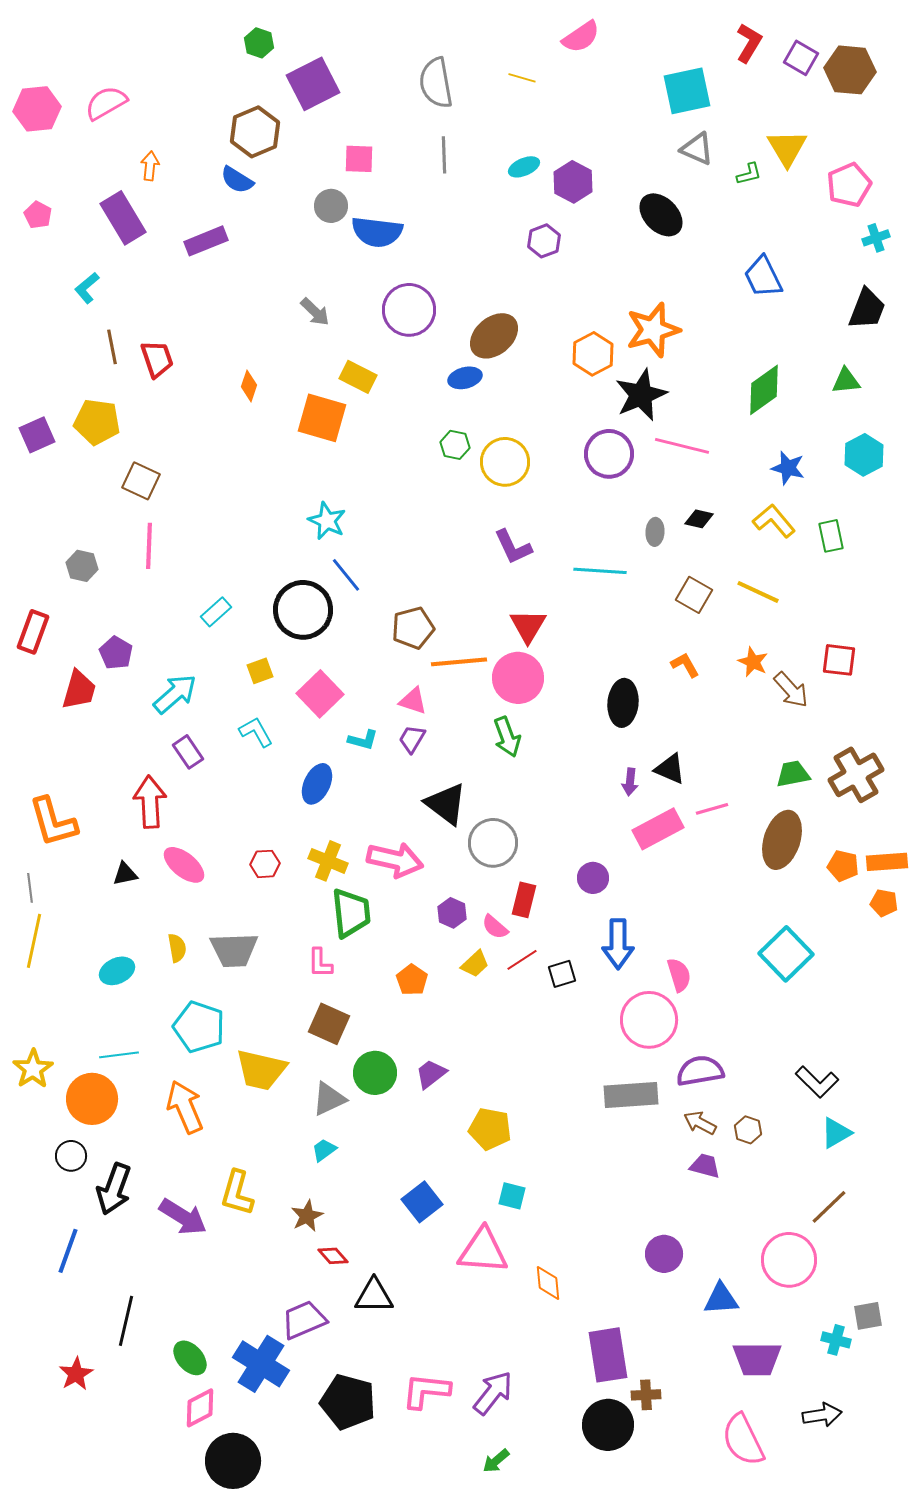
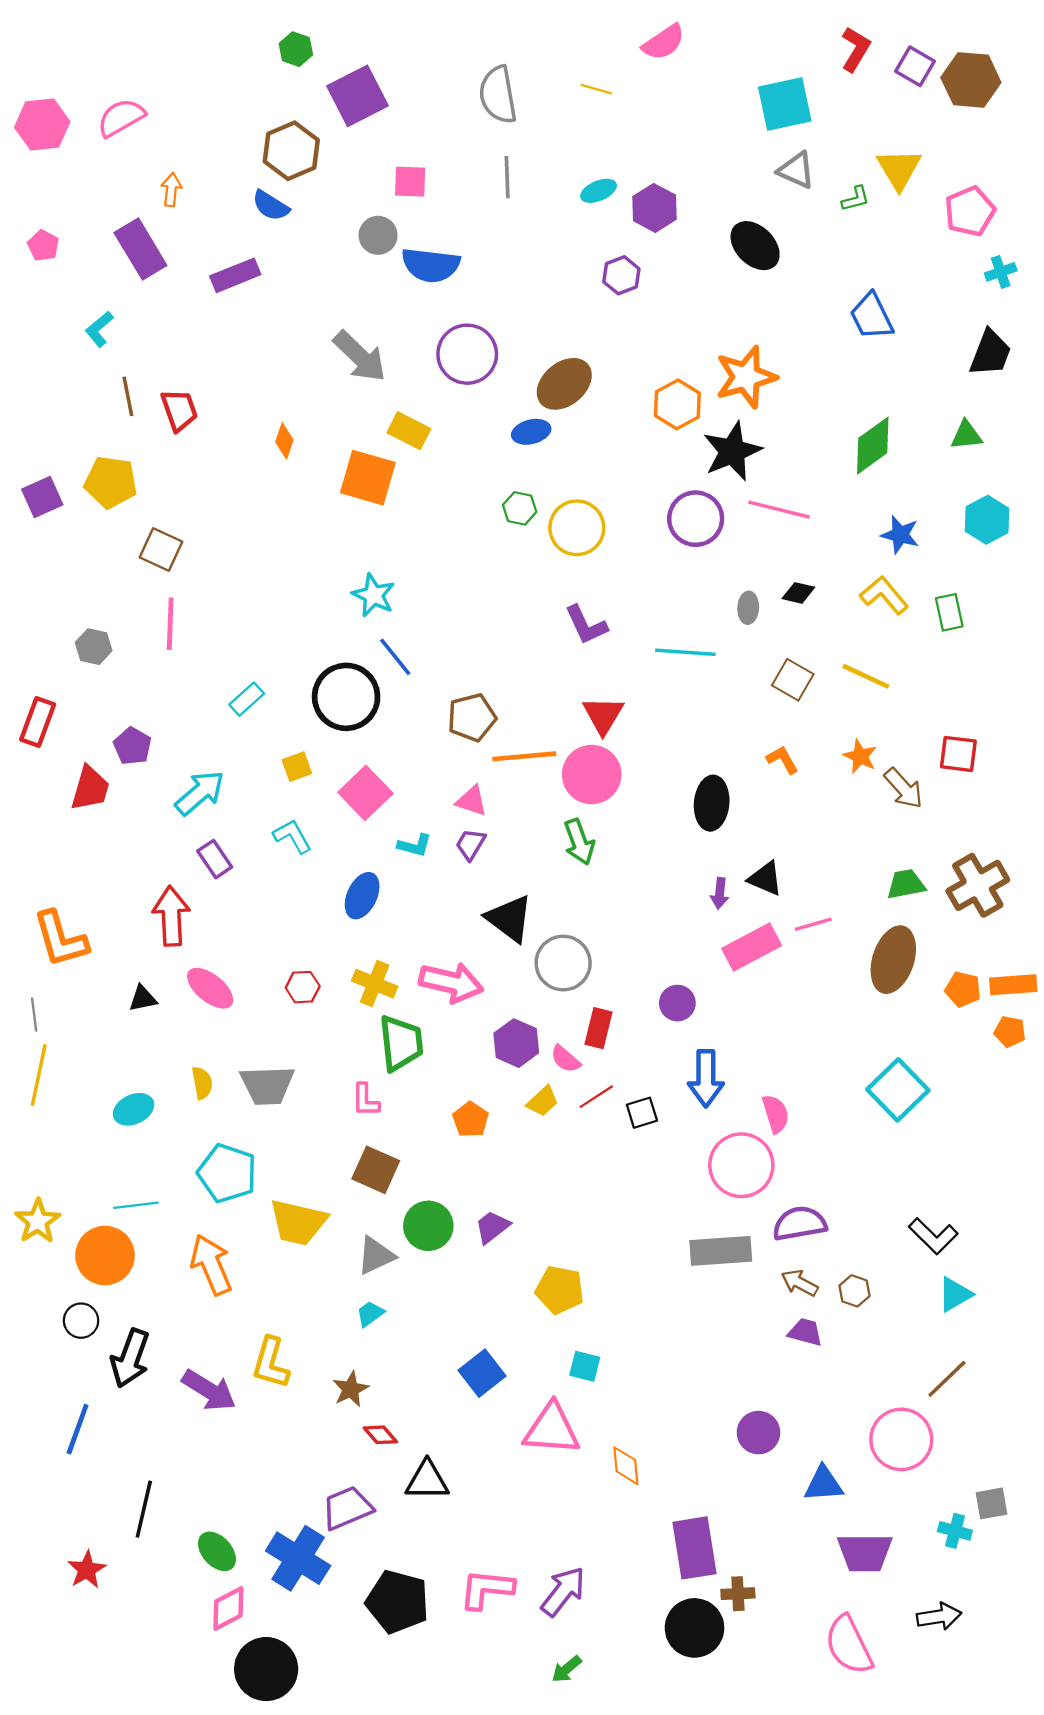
gray arrow: (315, 312) -> (360, 356), size x1.6
purple hexagon: (452, 913) -> (516, 1043), size x1.4

